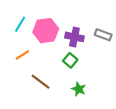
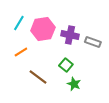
gray rectangle: (103, 35) -> (93, 42), moved
green square: (70, 60) -> (66, 65), moved

